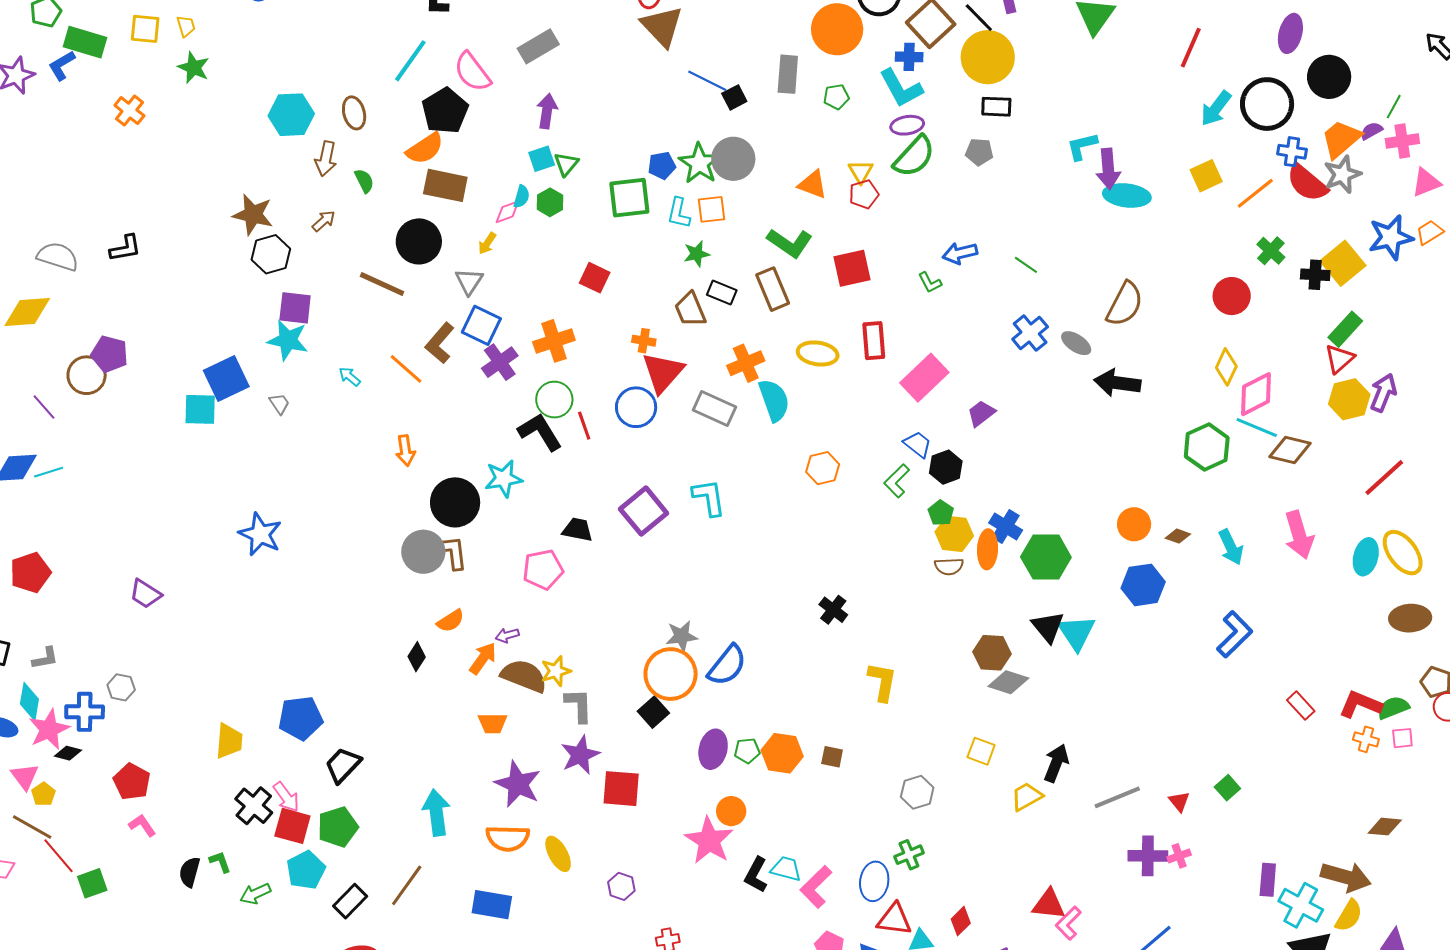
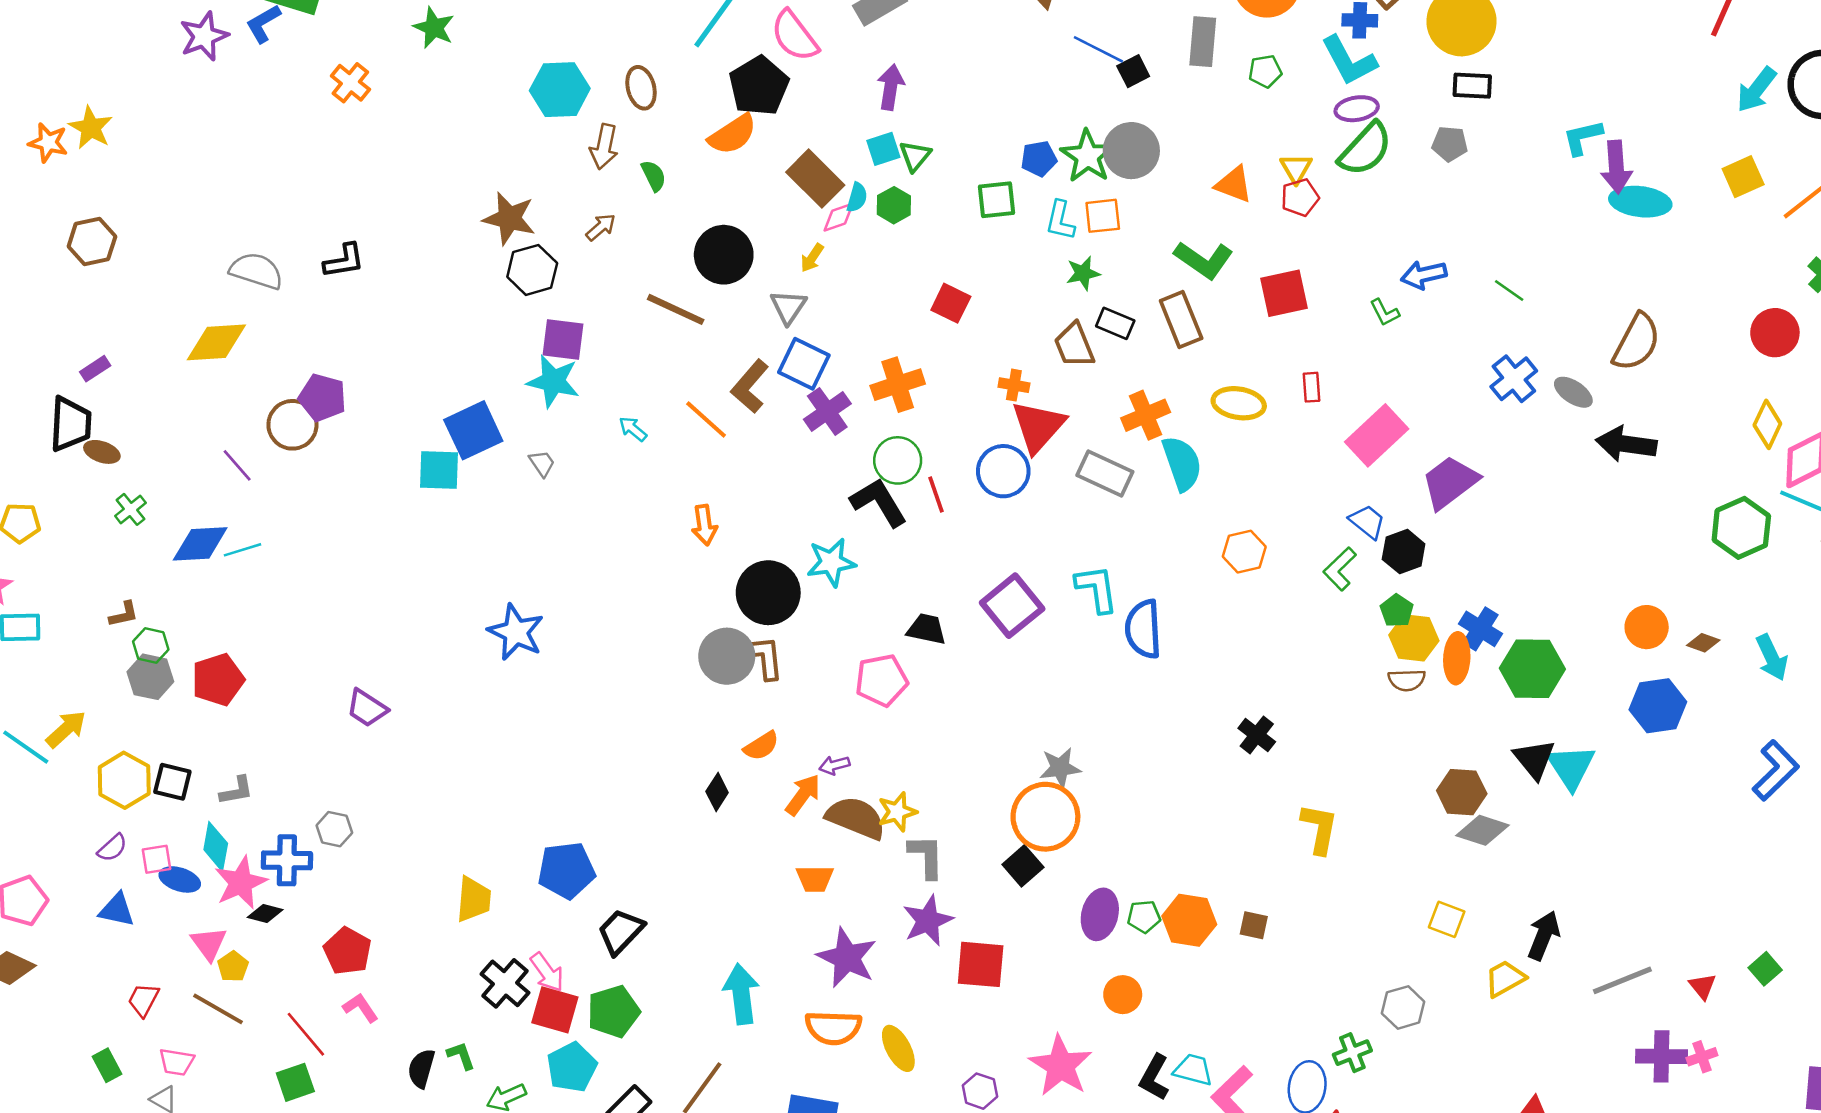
brown rectangle: (445, 185) -> (815, 179), moved, turned 33
green square: (629, 198) -> (996, 200), size x0.7
red rectangle: (874, 341) -> (1311, 387), size x0.6
purple trapezoid: (981, 413) -> (1450, 482), size x1.6
blue semicircle: (727, 665) -> (1143, 629), moved, turned 138
gray hexagon: (917, 792) -> (1403, 1007), moved
pink star: (709, 840) -> (1061, 1066), moved
red line: (59, 856) -> (306, 1034), moved

